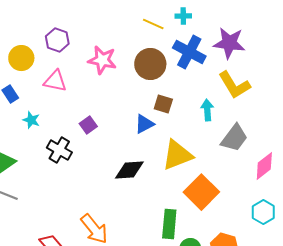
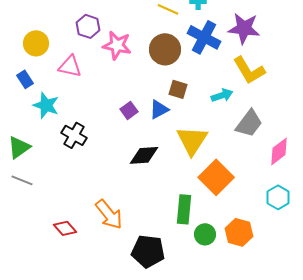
purple hexagon: (57, 40) -> (88, 26), moved
cyan arrow: (207, 110) -> (222, 95), turned 75
cyan star: (31, 120) -> (46, 105), size x1.5
purple square: (88, 125) -> (129, 110), moved
yellow triangle: (177, 155) -> (192, 140), turned -36

